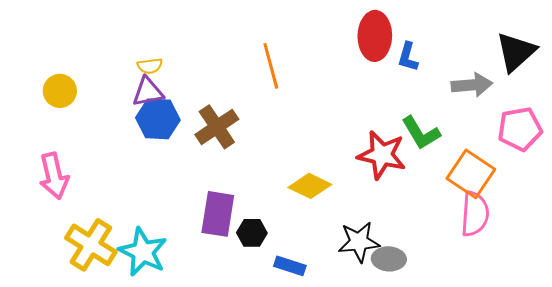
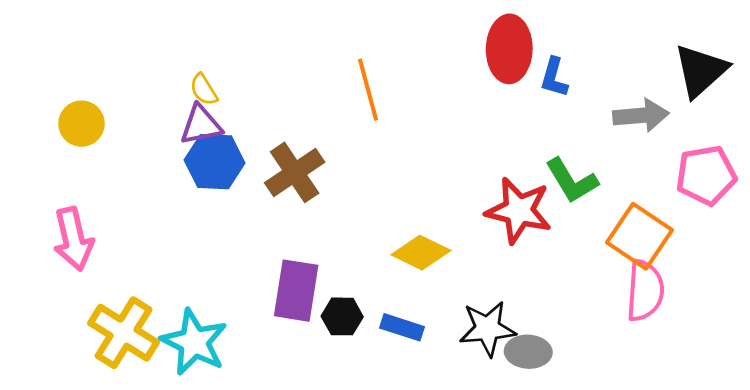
yellow semicircle: (150, 66) -> (204, 90), turned 65
blue rectangle: (290, 266) -> (402, 327), moved

